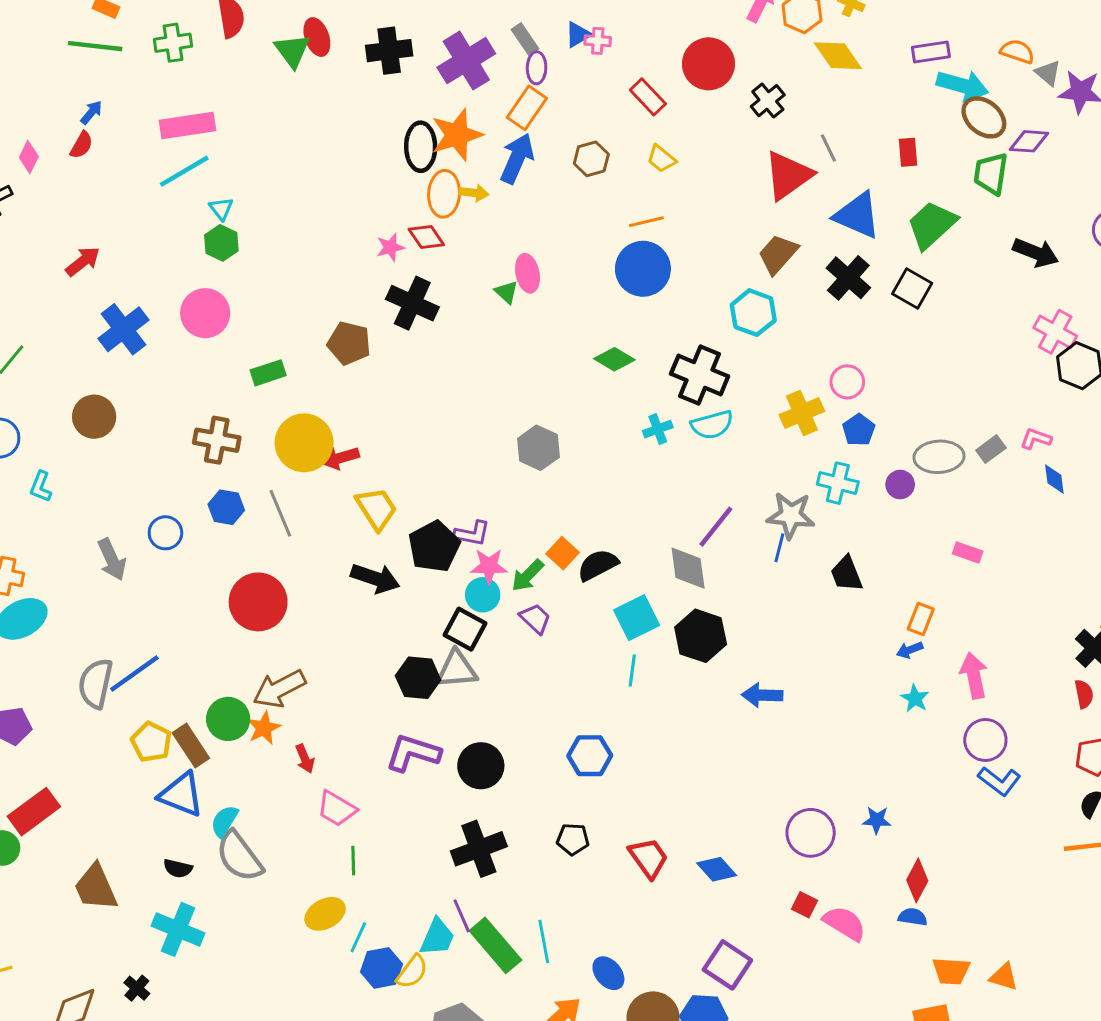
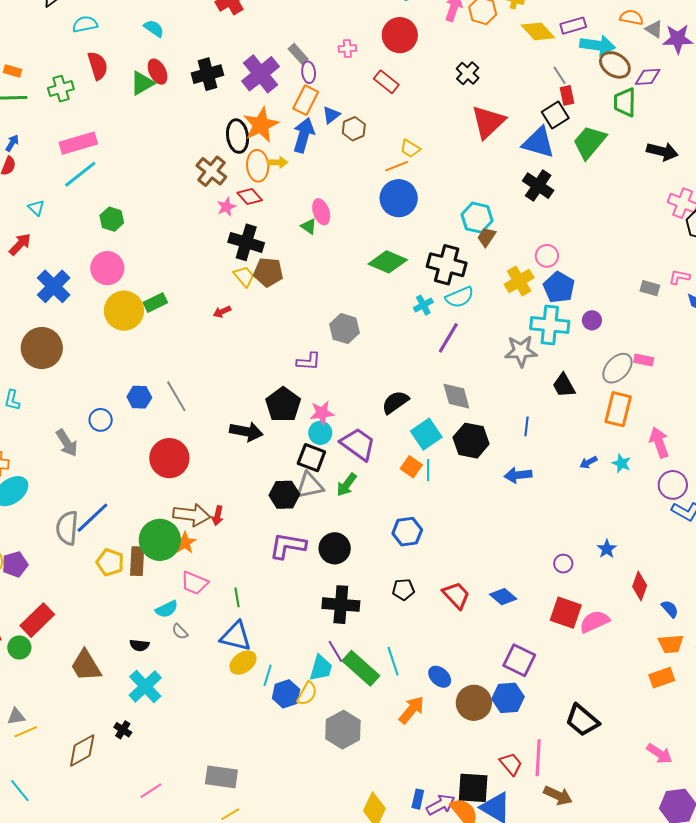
blue triangle: (578, 35) -> (331, 115), moved
green triangle: (292, 51) -> (142, 83), turned 44
yellow diamond: (838, 56) -> (538, 31), moved
red circle: (708, 64) -> (400, 35), moved
gray line: (828, 148) -> (560, 75), moved
yellow trapezoid: (661, 159) -> (410, 149), moved
cyan triangle: (221, 209) -> (36, 208), moved
brown trapezoid: (778, 254) -> (486, 237), moved, size x0.7
black square: (912, 288) -> (555, 115), moved, turned 36
brown pentagon: (349, 343) -> (268, 272), moved
green diamond: (614, 359) -> (388, 262), size x1.4
brown circle: (94, 417) -> (42, 348), size x1.4
blue pentagon: (859, 430) -> (559, 287), size x1.4
brown cross: (217, 440) -> (211, 171), moved, turned 36
yellow circle: (304, 443) -> (124, 311), moved
gray rectangle: (991, 449) -> (650, 288), turned 60
gray ellipse: (939, 457) -> (617, 368), moved, turned -36
red arrow: (340, 458) -> (222, 312), moved, size x0.7
cyan cross: (838, 483) -> (550, 325), size x1.4
yellow trapezoid: (376, 509) -> (244, 276), moved, size x0.7
purple line: (716, 527) -> (448, 338), moved
purple L-shape: (472, 533) -> (308, 361), moved
blue line: (779, 548) -> (527, 426), moved
orange square: (563, 553) -> (411, 467), moved
green arrow: (528, 576) -> (347, 485), moved
purple trapezoid: (535, 619) -> (358, 444), size x1.6
orange rectangle: (921, 619) -> (618, 409), size x1.6
blue arrow: (910, 650) -> (588, 462), moved
brown arrow: (279, 689) -> (192, 515), turned -138
green circle: (228, 719) -> (160, 540), size x1.4
brown rectangle: (191, 746) -> (137, 561), turned 44
red arrow: (305, 759) -> (218, 516), moved, turned 42
blue triangle: (181, 795) -> (236, 636), moved
pink trapezoid: (337, 809) -> (194, 583), moved
blue star: (877, 820) -> (607, 549), turned -30
cyan semicircle: (224, 821) -> (167, 609), turned -140
purple circle: (811, 833) -> (563, 564), size x0.6
black cross: (479, 849) -> (341, 605), turned 33
gray semicircle: (239, 856) -> (180, 632), size x0.5
green line: (353, 861) -> (237, 597), moved
red square: (804, 905) -> (566, 613), size x1.8
blue semicircle: (913, 917) -> (670, 609), moved, turned 48
pink semicircle: (845, 923) -> (594, 622), turned -48
cyan cross: (178, 929) -> (145, 686), turned 32

